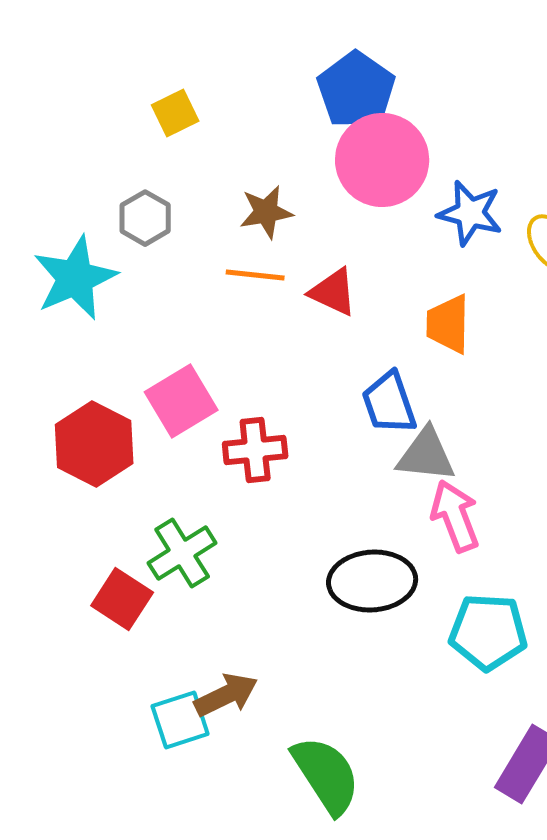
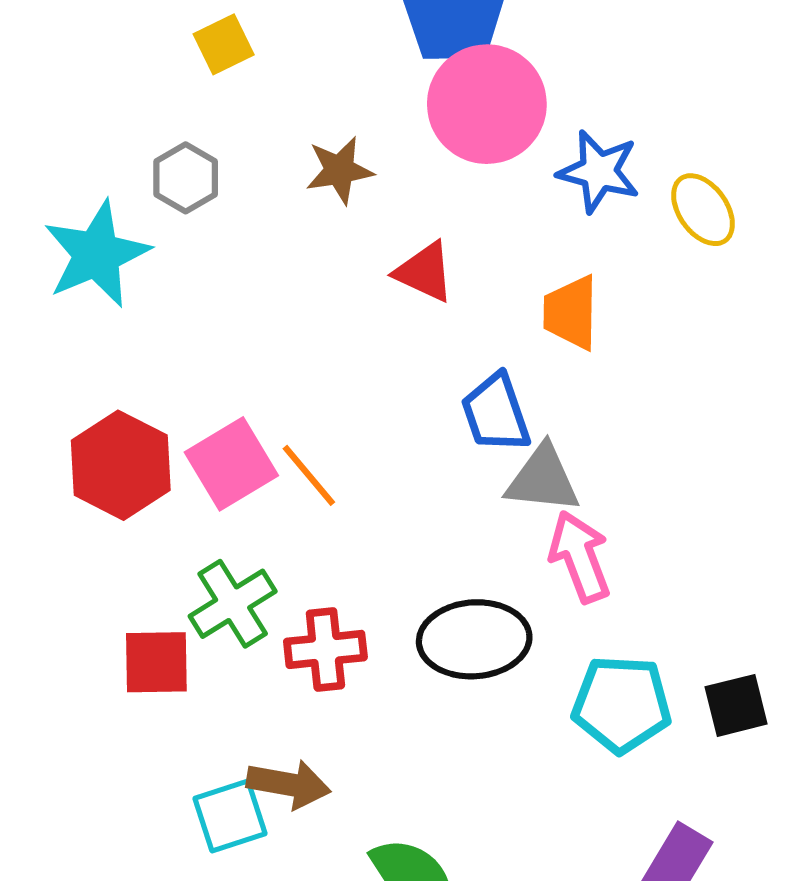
orange line: (255, 275) -> (309, 475), moved, turned 44
pink square: (181, 401) -> (231, 464), moved
red cross: (255, 450) -> (325, 649), moved
red square: (122, 599) -> (156, 662), turned -34
brown arrow: (226, 695) -> (289, 784), turned 36

